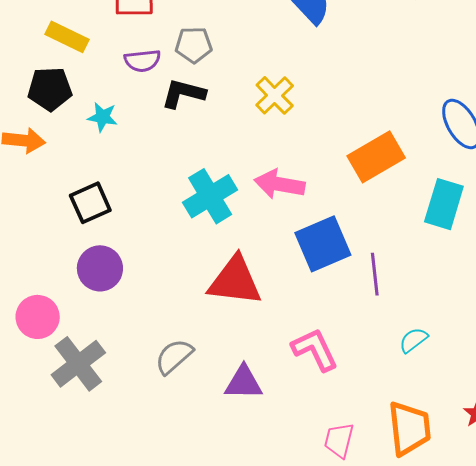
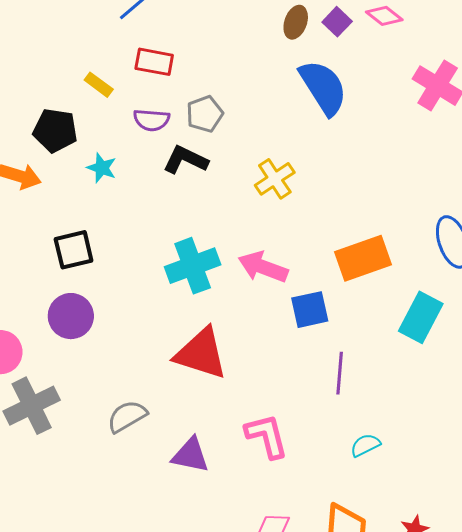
yellow rectangle: (67, 37) -> (99, 85), moved, size x0.7
gray pentagon: (194, 45) -> (205, 114), turned -30
blue square: (323, 244) -> (310, 310), moved, size x0.7

